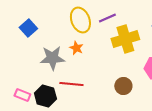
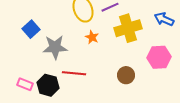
blue square: (28, 28) -> (31, 29), moved
orange star: (76, 48) -> (92, 37), moved

